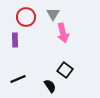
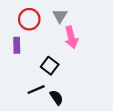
black square: (65, 70) -> (50, 66), moved
black line: (18, 79) -> (36, 90), moved

